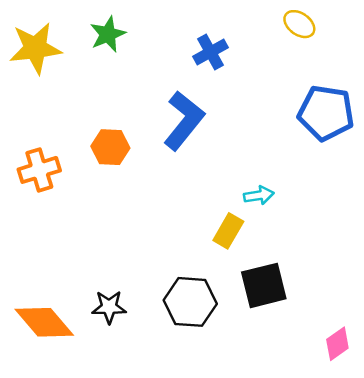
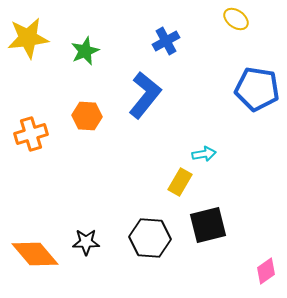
green star: (108, 34) -> (85, 51), moved

